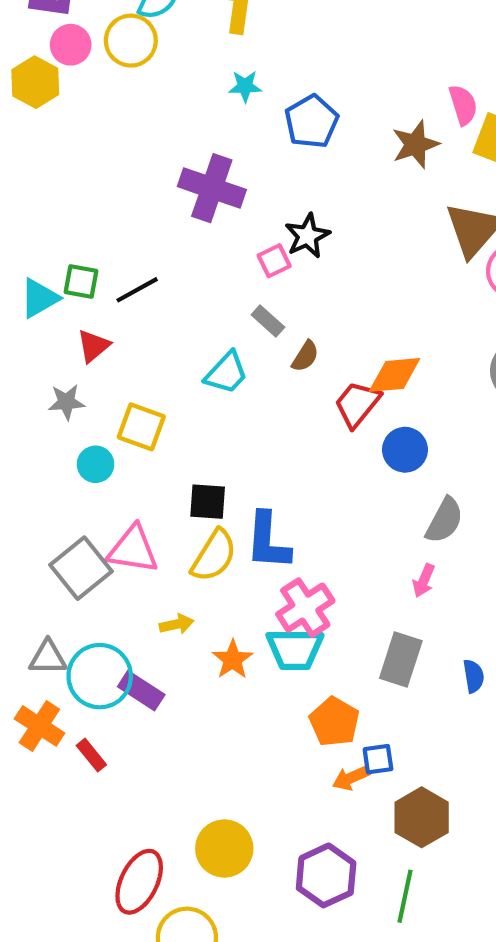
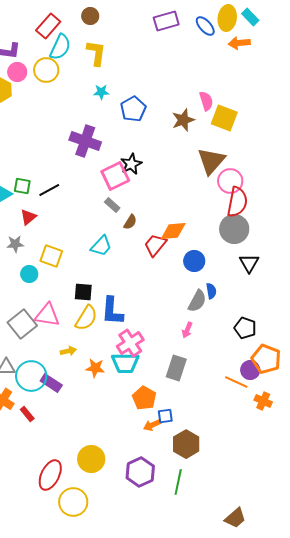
pink square: (274, 261) -> (115, 176), size x1.8
cyan trapezoid: (226, 373) -> (101, 246), moved
blue circle: (405, 450) -> (194, 261), moved
orange star: (233, 659) -> (95, 368), turned -30
blue semicircle: (474, 676) -> (211, 291), moved

